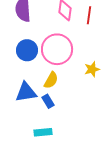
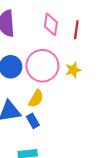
yellow star: (92, 69) -> (73, 70), moved

